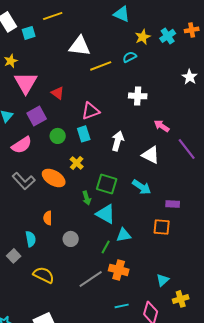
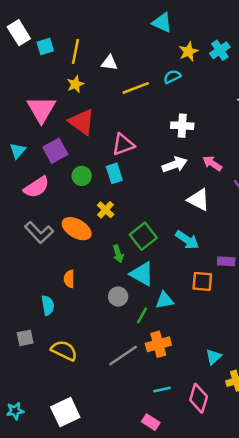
yellow line: (53, 16) -> (75, 52), moved, turned -60
white triangle: (80, 46) -> (109, 63), size x0.6
yellow star: (11, 61) -> (75, 84), moved
red triangle: (58, 93) -> (82, 122), size x1.6
white arrow: (118, 141) -> (175, 165), moved, turned 54
green square: (107, 184) -> (143, 236), turned 35
orange square: (162, 227) -> (202, 281), moved
gray circle: (71, 239) -> (118, 297), moved
gray square: (14, 256) -> (25, 338), moved, turned 32
orange cross: (119, 270) -> (158, 344), turned -30

